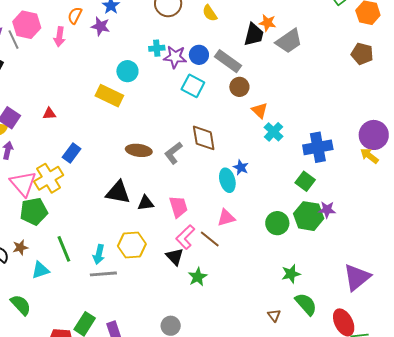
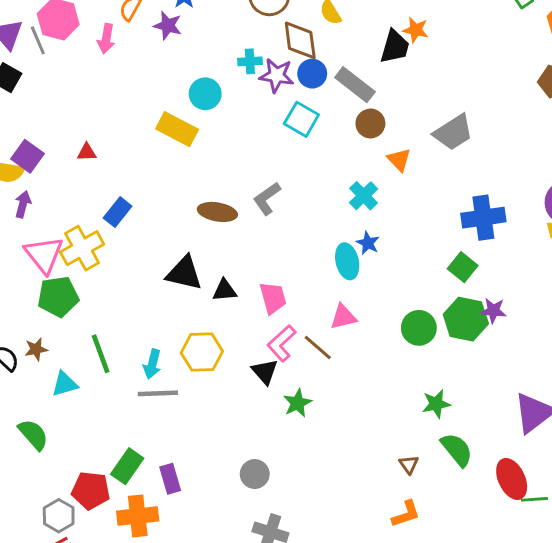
gray trapezoid: (289, 41) -> (453, 132), moved
cyan cross: (274, 132) -> (364, 196), moved
brown diamond: (204, 138) -> (300, 40), moved
gray L-shape: (173, 153) -> (267, 199), moved

